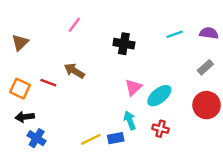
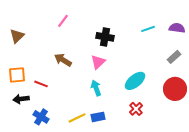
red line: (48, 83) -> (41, 84), moved
pink triangle: (133, 87) -> (98, 62), moved
orange square: (20, 89) -> (17, 75), turned -30
cyan arrow: (130, 120) -> (96, 88), moved
red cross: (160, 129) -> (136, 109), turned 32
blue cross: (37, 138) -> (41, 117), moved

